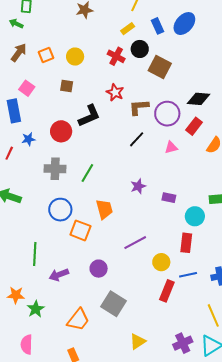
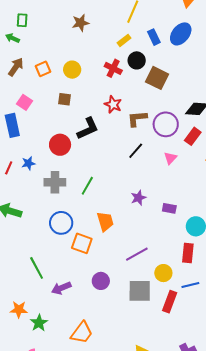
blue star: (28, 139) -> (28, 163), moved
pink triangle: (171, 147) -> (170, 158), turned -32
green line: (35, 254) -> (37, 268), turned -30
gray square: (113, 304) -> (140, 291), moved, turned -30

